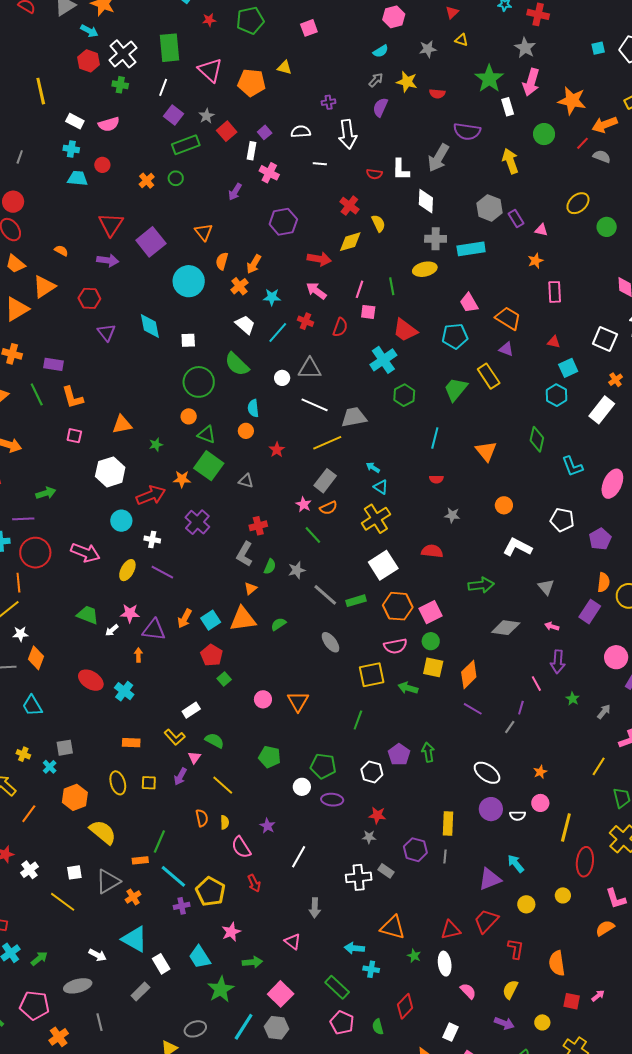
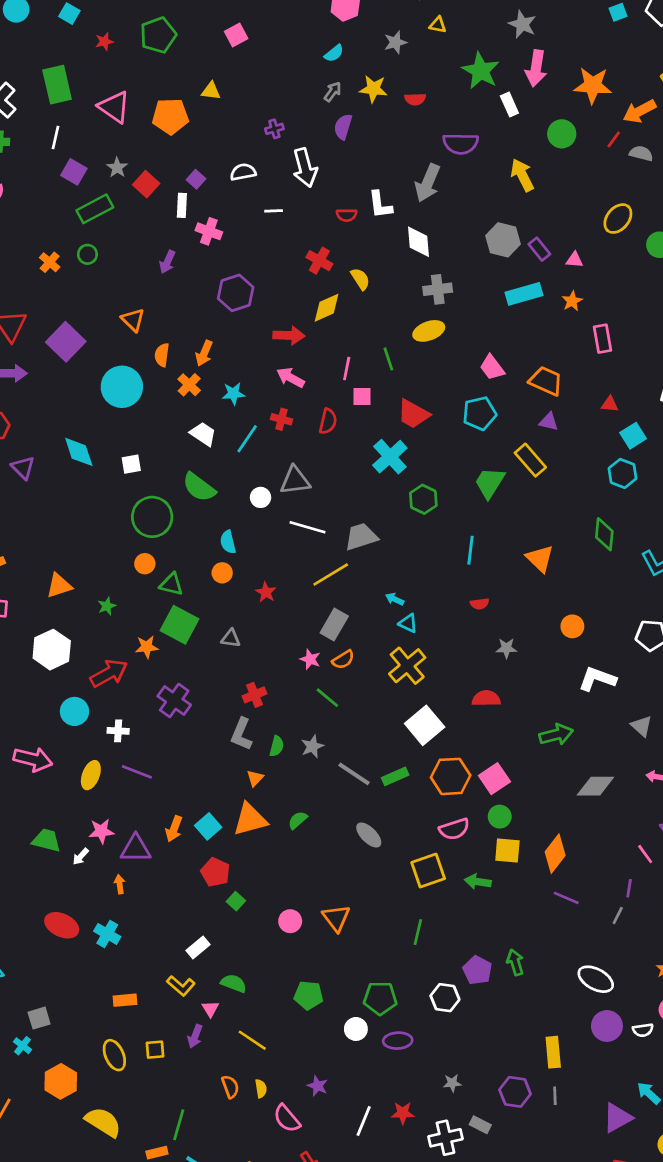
cyan rectangle: (471, 249) -> (524, 294), moved
red star: (377, 815) -> (403, 1113), moved

